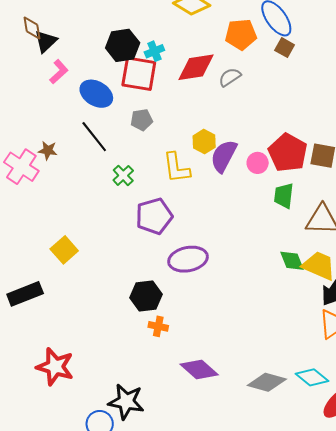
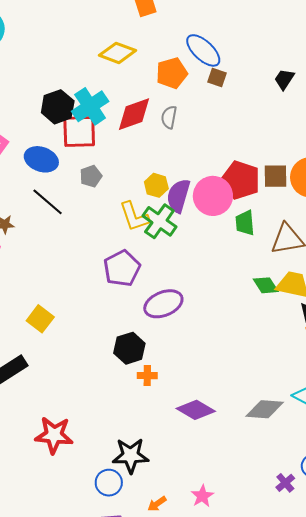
cyan cross: (154, 51) -> (90, 106), size x1.8
gray semicircle: (230, 77) -> (169, 117), turned -35
pink circle: (258, 163) -> (213, 196), size x1.8
green cross: (123, 175) -> (159, 221), moved, size x1.6

